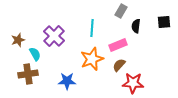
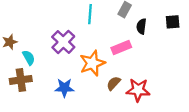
cyan line: (92, 28) -> (90, 14), moved
purple cross: (54, 36) -> (63, 42), moved
brown semicircle: (119, 65) -> (113, 83), moved

